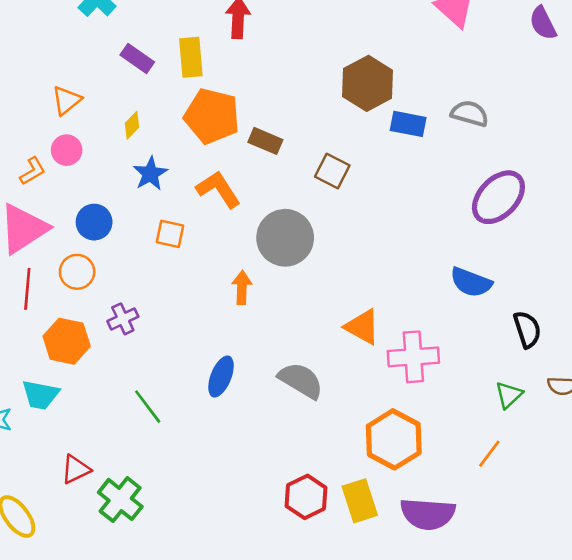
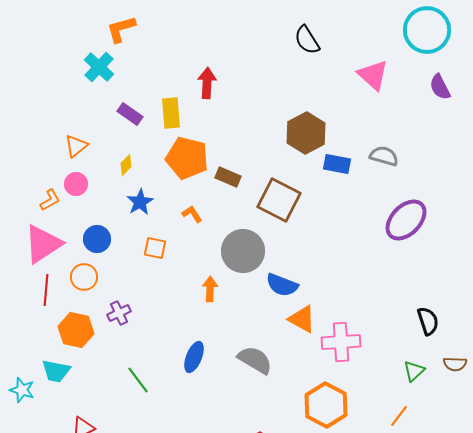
brown square: (332, 171) -> (279, 200), size x1.6
orange L-shape: (218, 189) -> (192, 214), size x0.6
blue semicircle: (471, 282) -> (282, 285), moved

